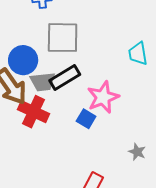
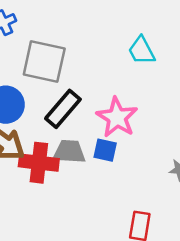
gray square: (63, 38) -> (44, 62), turned 30
gray trapezoid: (43, 82) -> (69, 152), moved, turned -152

